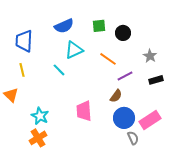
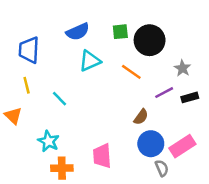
black circle: (123, 33) -> (150, 40), size x1.6
cyan line: (59, 70) -> (59, 99), moved
purple line: (125, 76) -> (164, 93), moved
pink trapezoid: (84, 111) -> (102, 156), moved
orange cross: (38, 138) -> (62, 168), moved, turned 30

